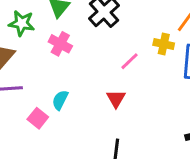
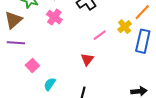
yellow cross: (164, 44) -> (125, 27), turned 32
cyan semicircle: (60, 100) -> (50, 84), moved

